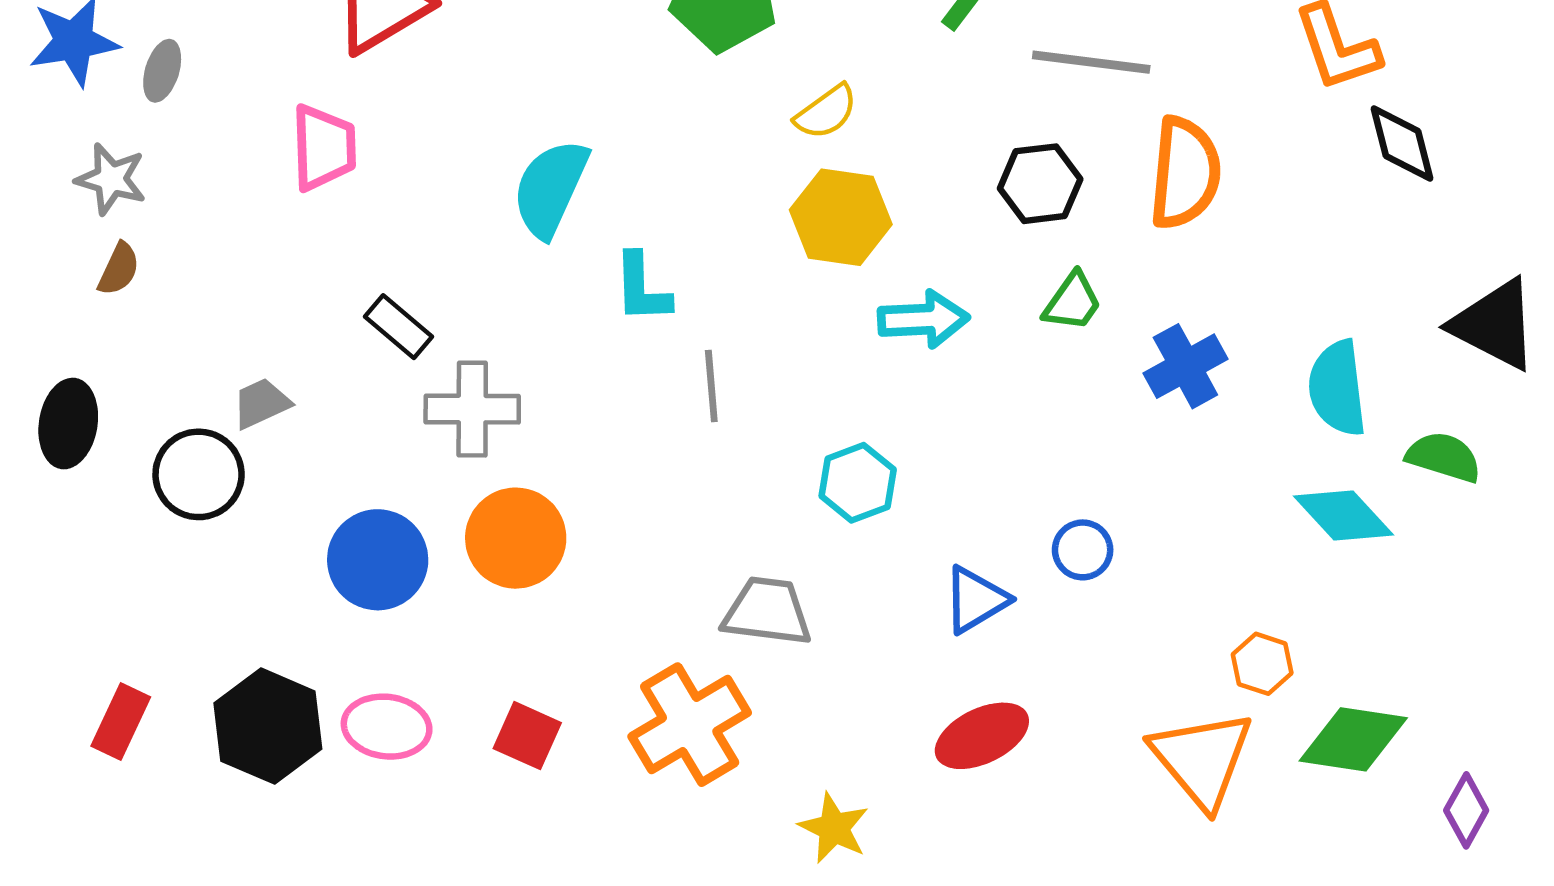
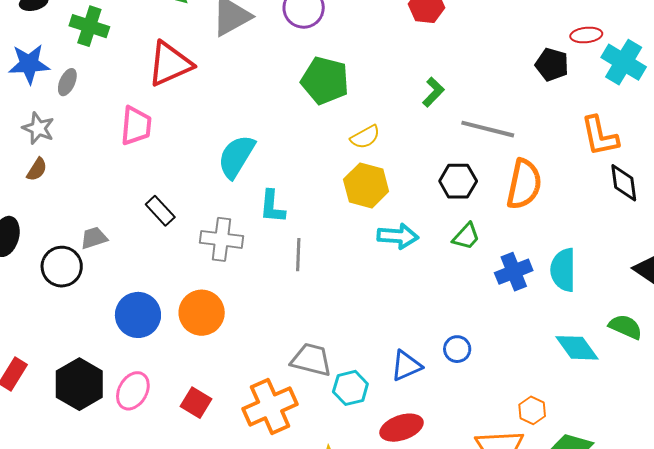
cyan semicircle: (1337, 388) -> (563, 270), moved
gray cross: (472, 409) -> (221, 239), moved
cyan hexagon: (858, 483) -> (350, 388), moved
pink ellipse: (387, 727) -> (133, 391), turned -75

